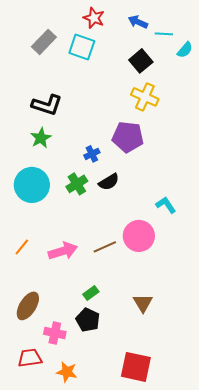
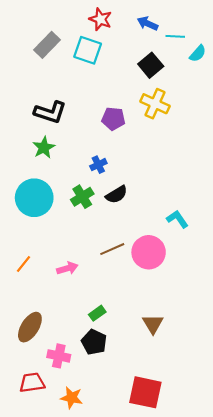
purple pentagon: (128, 137) -> (113, 119), moved, size x0.7
brown line: (105, 247) -> (112, 249), moved
pink arrow: (63, 251) -> (67, 268), size x0.7

